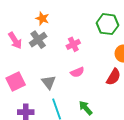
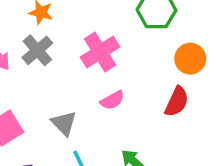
pink cross: (73, 44) -> (100, 52), size x1.5

